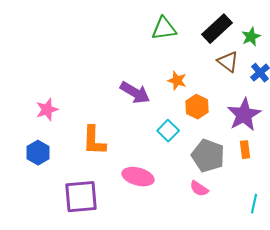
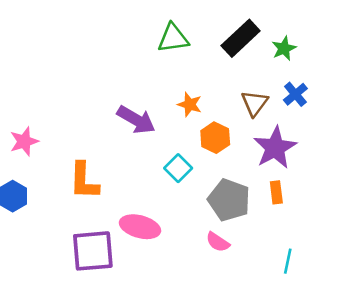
brown triangle: (228, 62) -> (255, 103), moved, turned 30
purple square: (81, 197) -> (93, 251), moved

